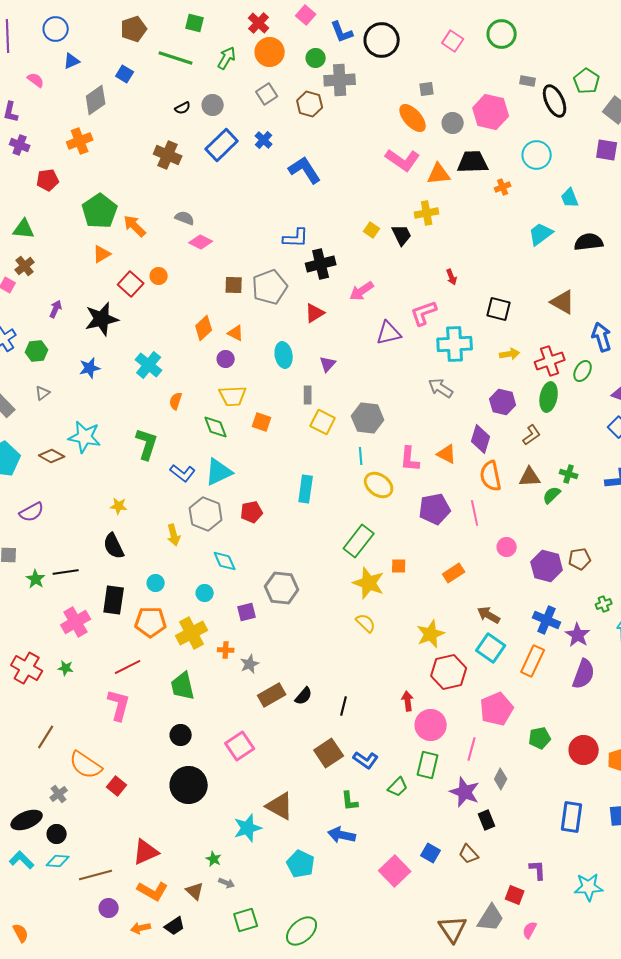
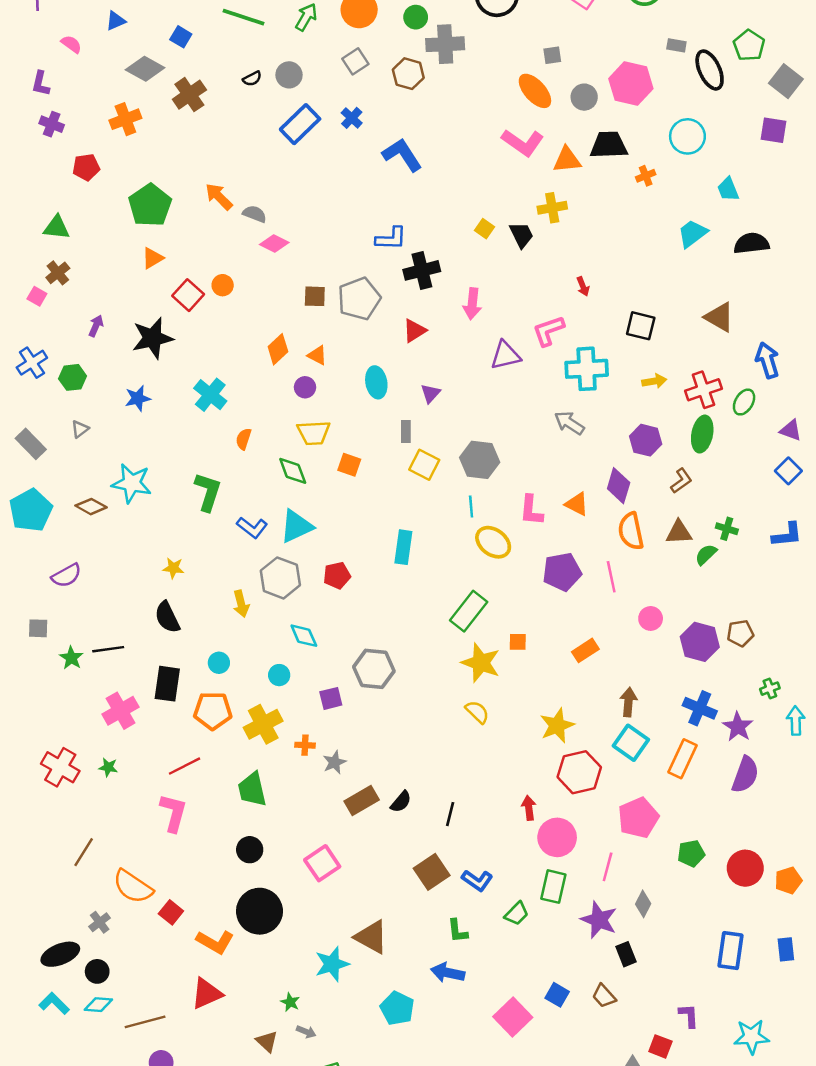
gray diamond: (96, 100) -> (145, 69), turned 64
brown cross: (168, 155) -> (189, 95), moved, turned 32
orange arrow: (135, 226) -> (219, 197), moved
pink arrow: (362, 291) -> (472, 304), turned -50
brown arrow: (489, 615) -> (628, 702), turned 65
orange L-shape: (153, 891) -> (215, 942), moved

